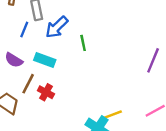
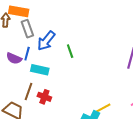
blue line: (24, 29) -> (27, 54), moved
purple semicircle: (14, 60) -> (14, 58), moved

